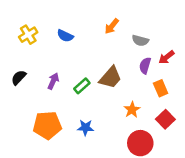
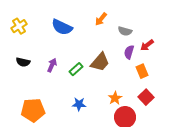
yellow cross: (28, 35) -> (19, 26), moved
blue semicircle: (65, 36) -> (62, 27), size x1.5
black semicircle: (19, 78) -> (23, 62), turned -120
orange star: (132, 110) -> (115, 98), moved
orange pentagon: (47, 125) -> (33, 110), moved

